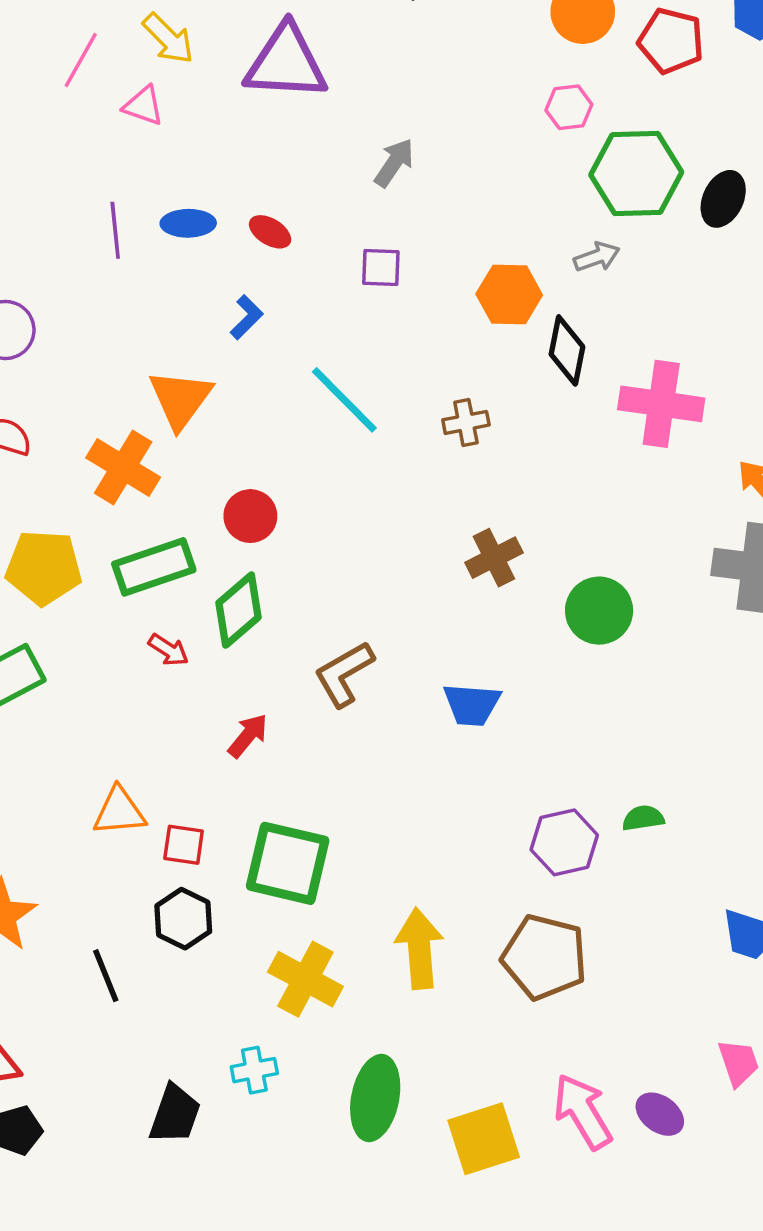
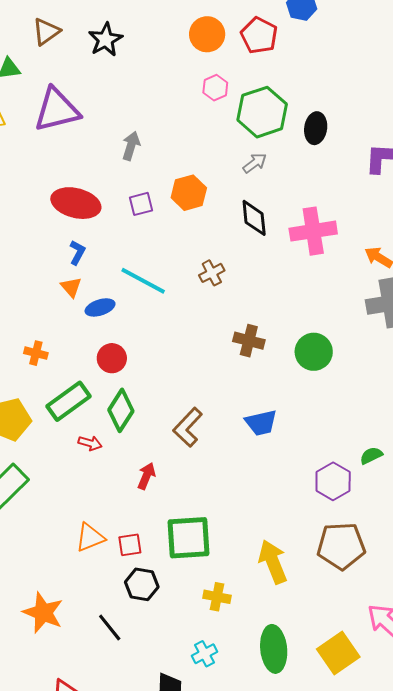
red pentagon: (671, 41) -> (259, 35), turned 30
black ellipse: (723, 199) -> (316, 128), moved
blue ellipse: (188, 223) -> (100, 307), moved
red ellipse: (270, 232) -> (76, 203), size x2.0
orange hexagon: (509, 294) -> (189, 193), moved
orange triangle: (180, 399) -> (71, 287), moved, size x0.6
orange cross: (123, 467) -> (36, 353), size x0.6
brown cross: (494, 558) -> (249, 341), turned -32
yellow cross: (305, 979) -> (217, 597), size x0.7

